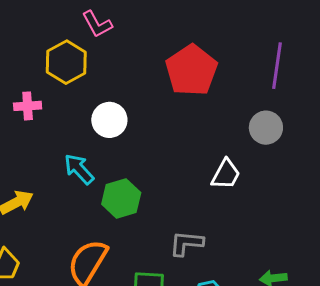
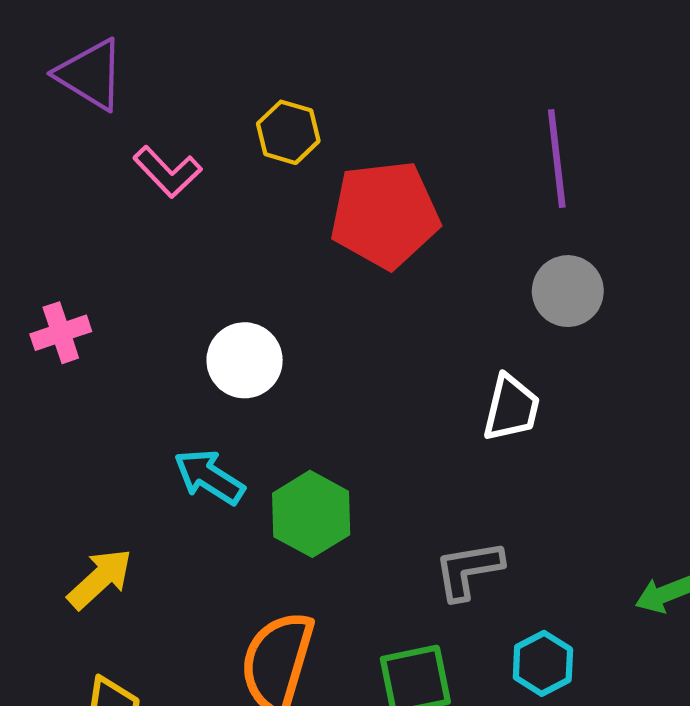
yellow hexagon: (66, 62) -> (288, 132), moved, size x0.7
red pentagon: (191, 70) -> (385, 215), turned -30
pink cross: (28, 106) -> (61, 333), moved

